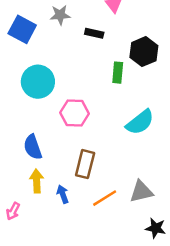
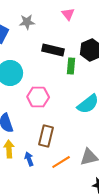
black rectangle: (94, 33) -> (53, 50), moved, size x1.5

